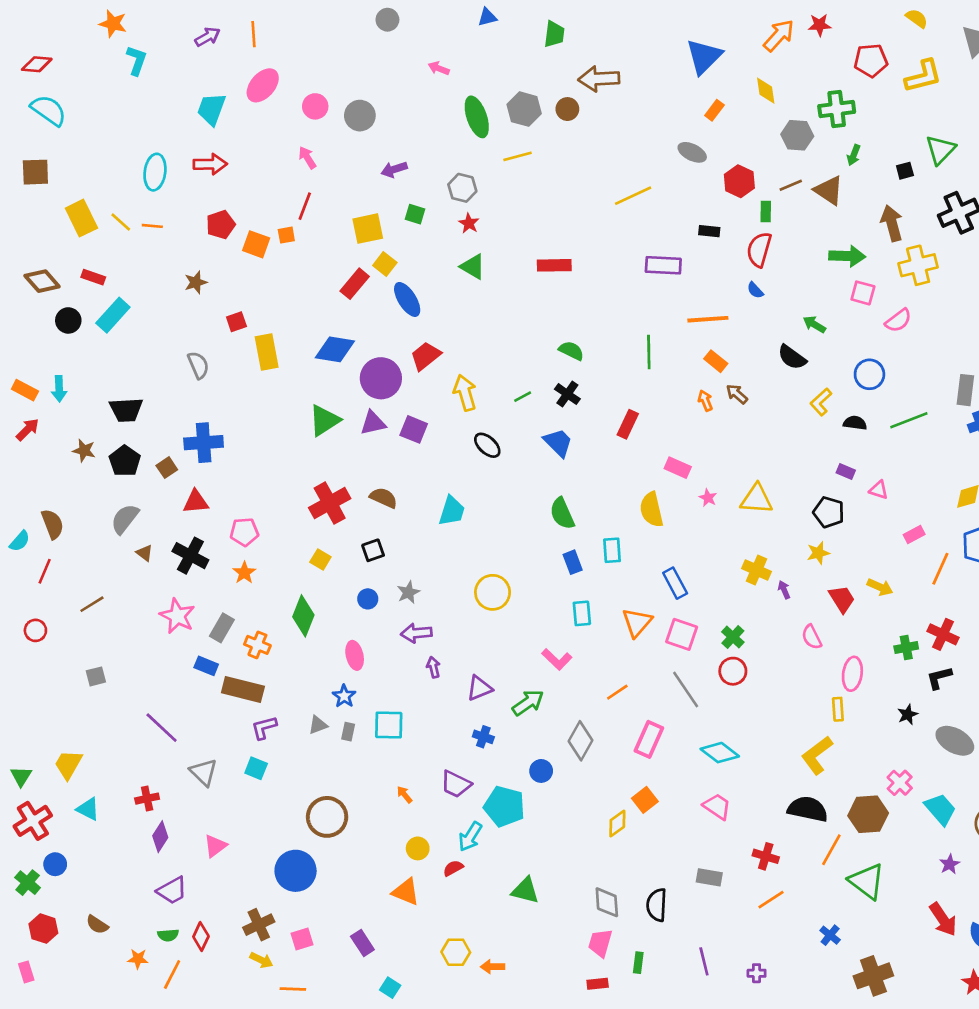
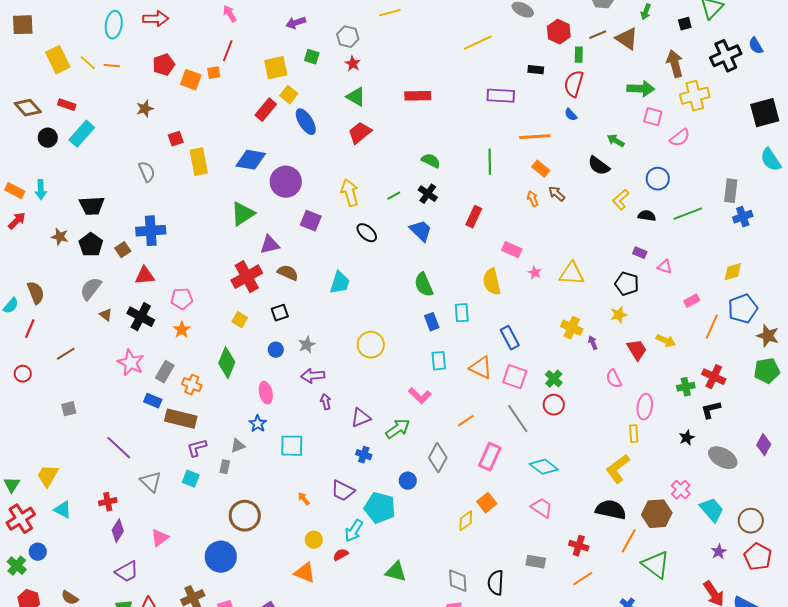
red trapezoid: (426, 356) -> (360, 133), moved
purple triangle: (373, 423) -> (270, 245), moved
orange triangle: (637, 623) -> (481, 368), turned -45
gray rectangle: (348, 732) -> (225, 467), moved

